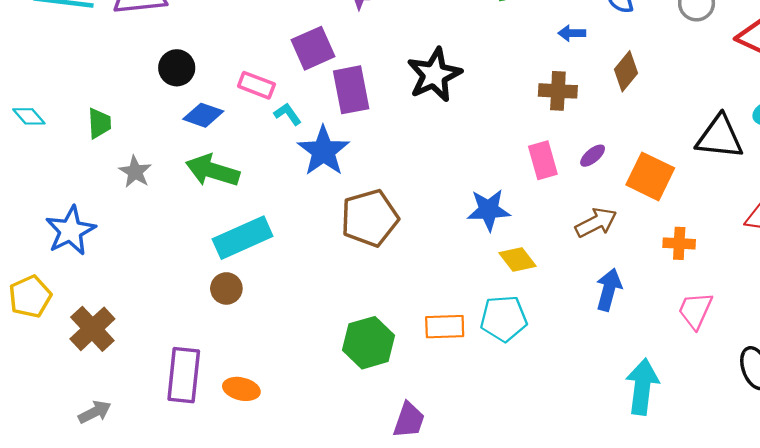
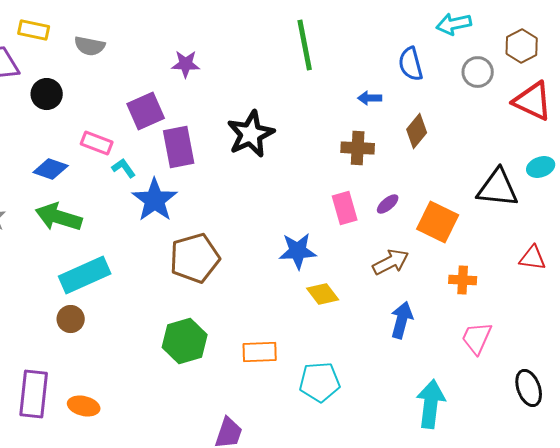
black circle: (177, 68) -> (47, 94), moved
cyan pentagon: (504, 318) -> (320, 382), moved
green hexagon: (368, 343) -> (185, 341), moved

